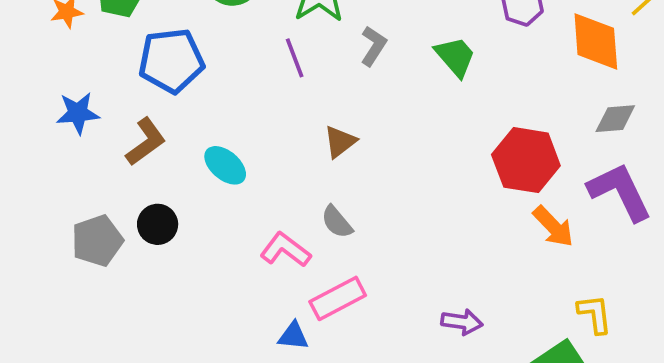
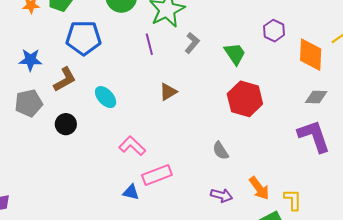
red hexagon: (526, 160) -> (245, 99), moved
gray semicircle: (337, 222) -> (221, 151), moved
orange arrow: (553, 226) -> (259, 188), moved
gray pentagon: (97, 241) -> (29, 103), moved

